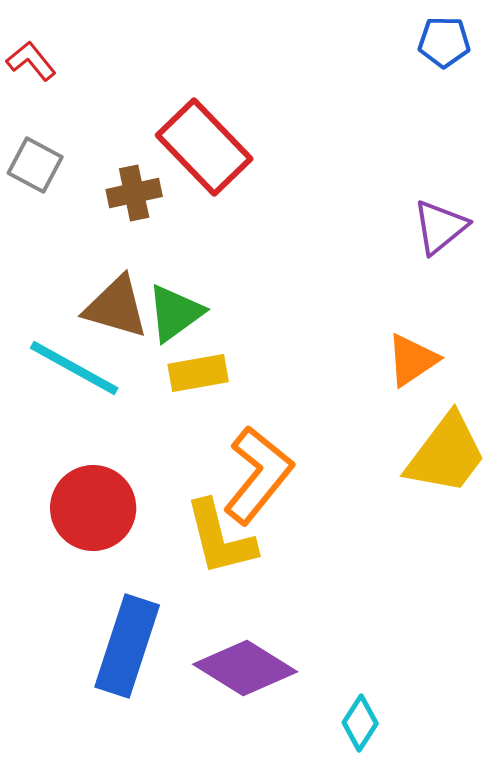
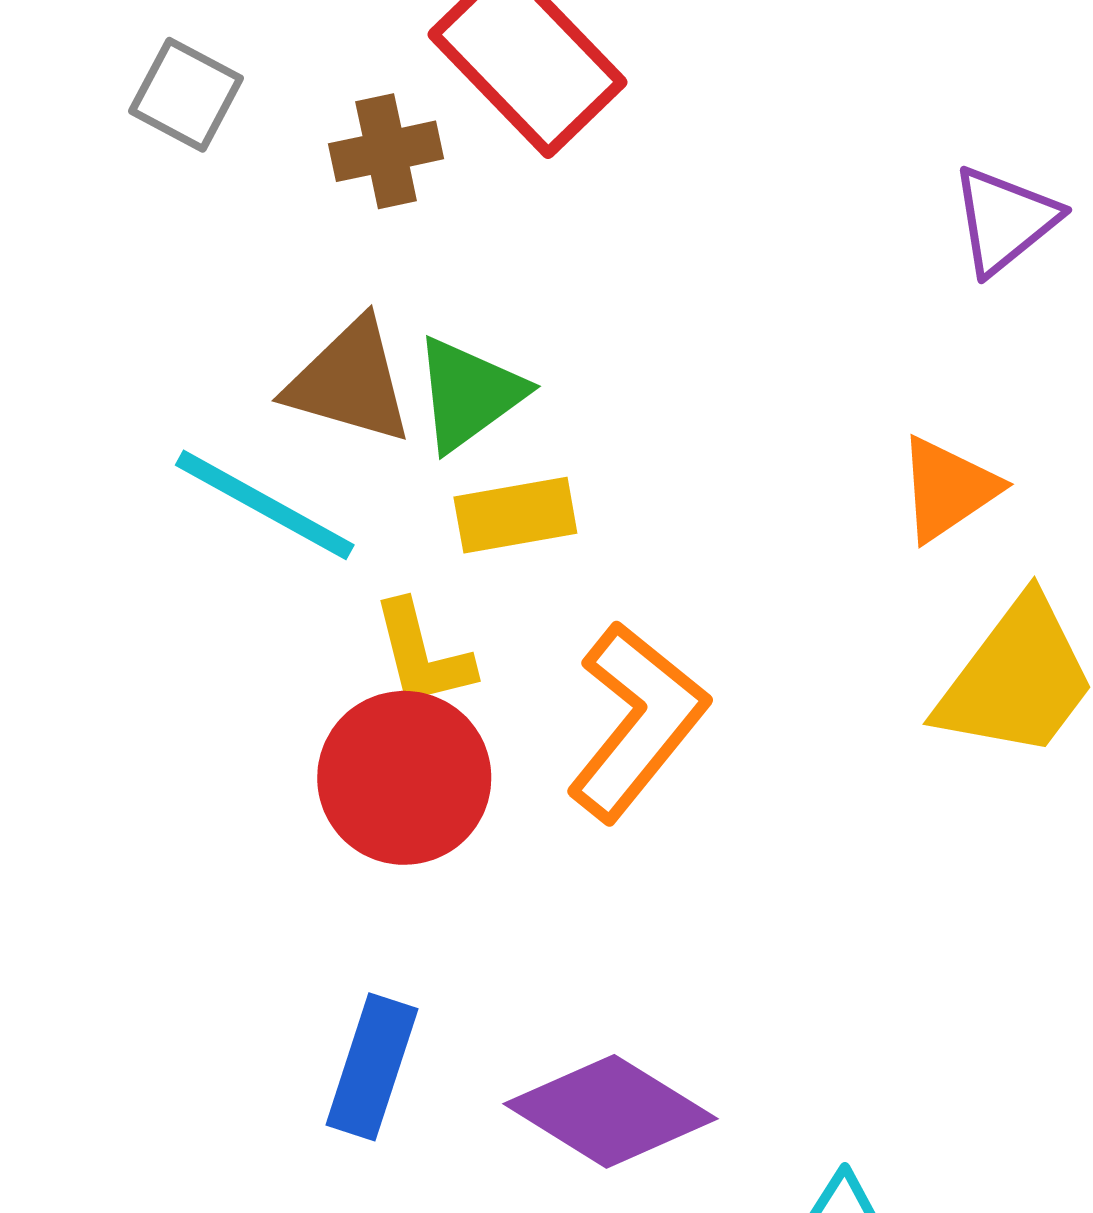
red circle: (93, 508) -> (404, 778), moved
yellow L-shape: (220, 538) -> (422, 655), moved, size x0.7
blue rectangle: (127, 646) -> (372, 1067), size x0.7

